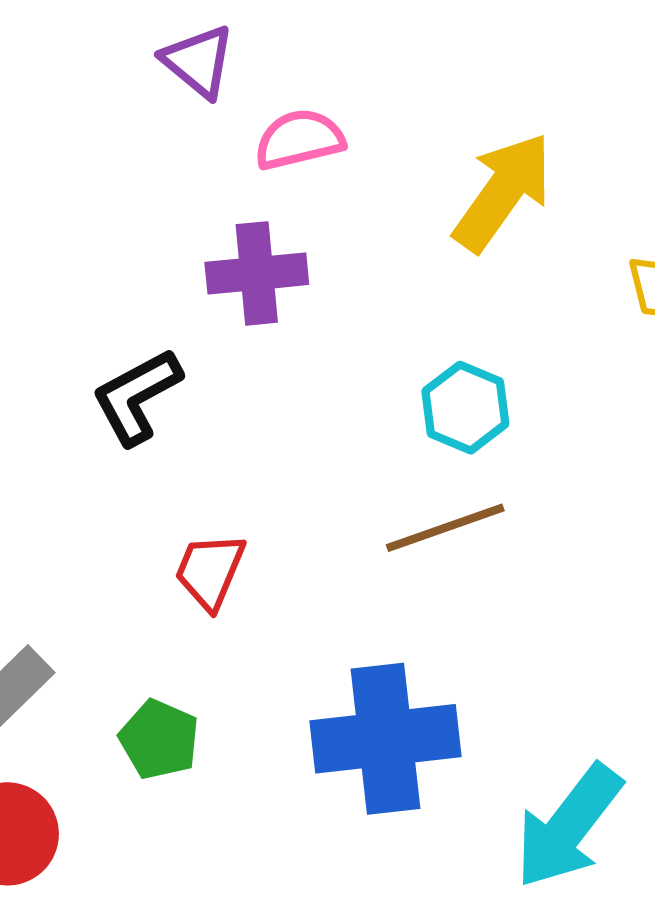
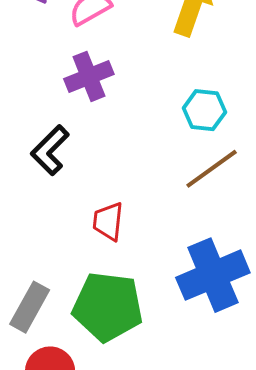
green pentagon: (159, 739) -> (108, 307), size x1.8

